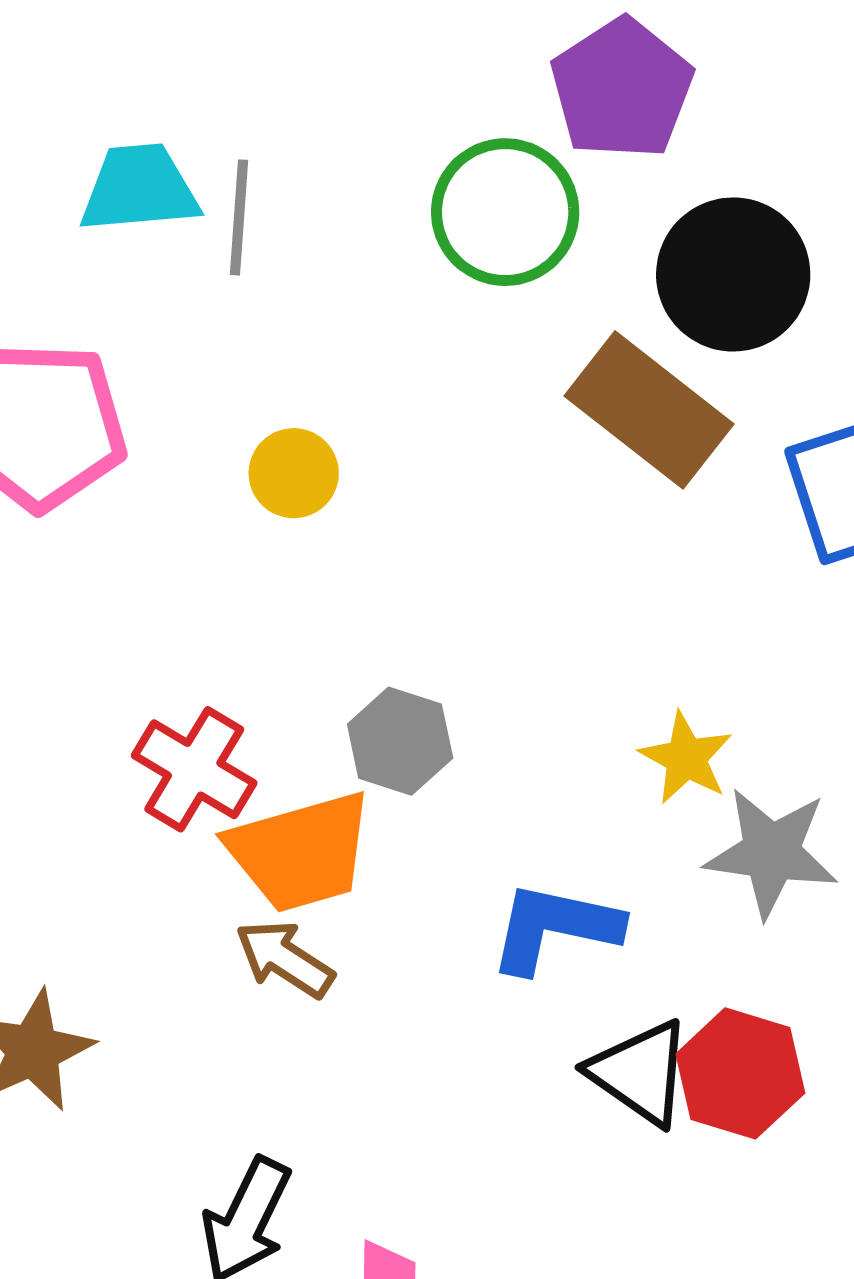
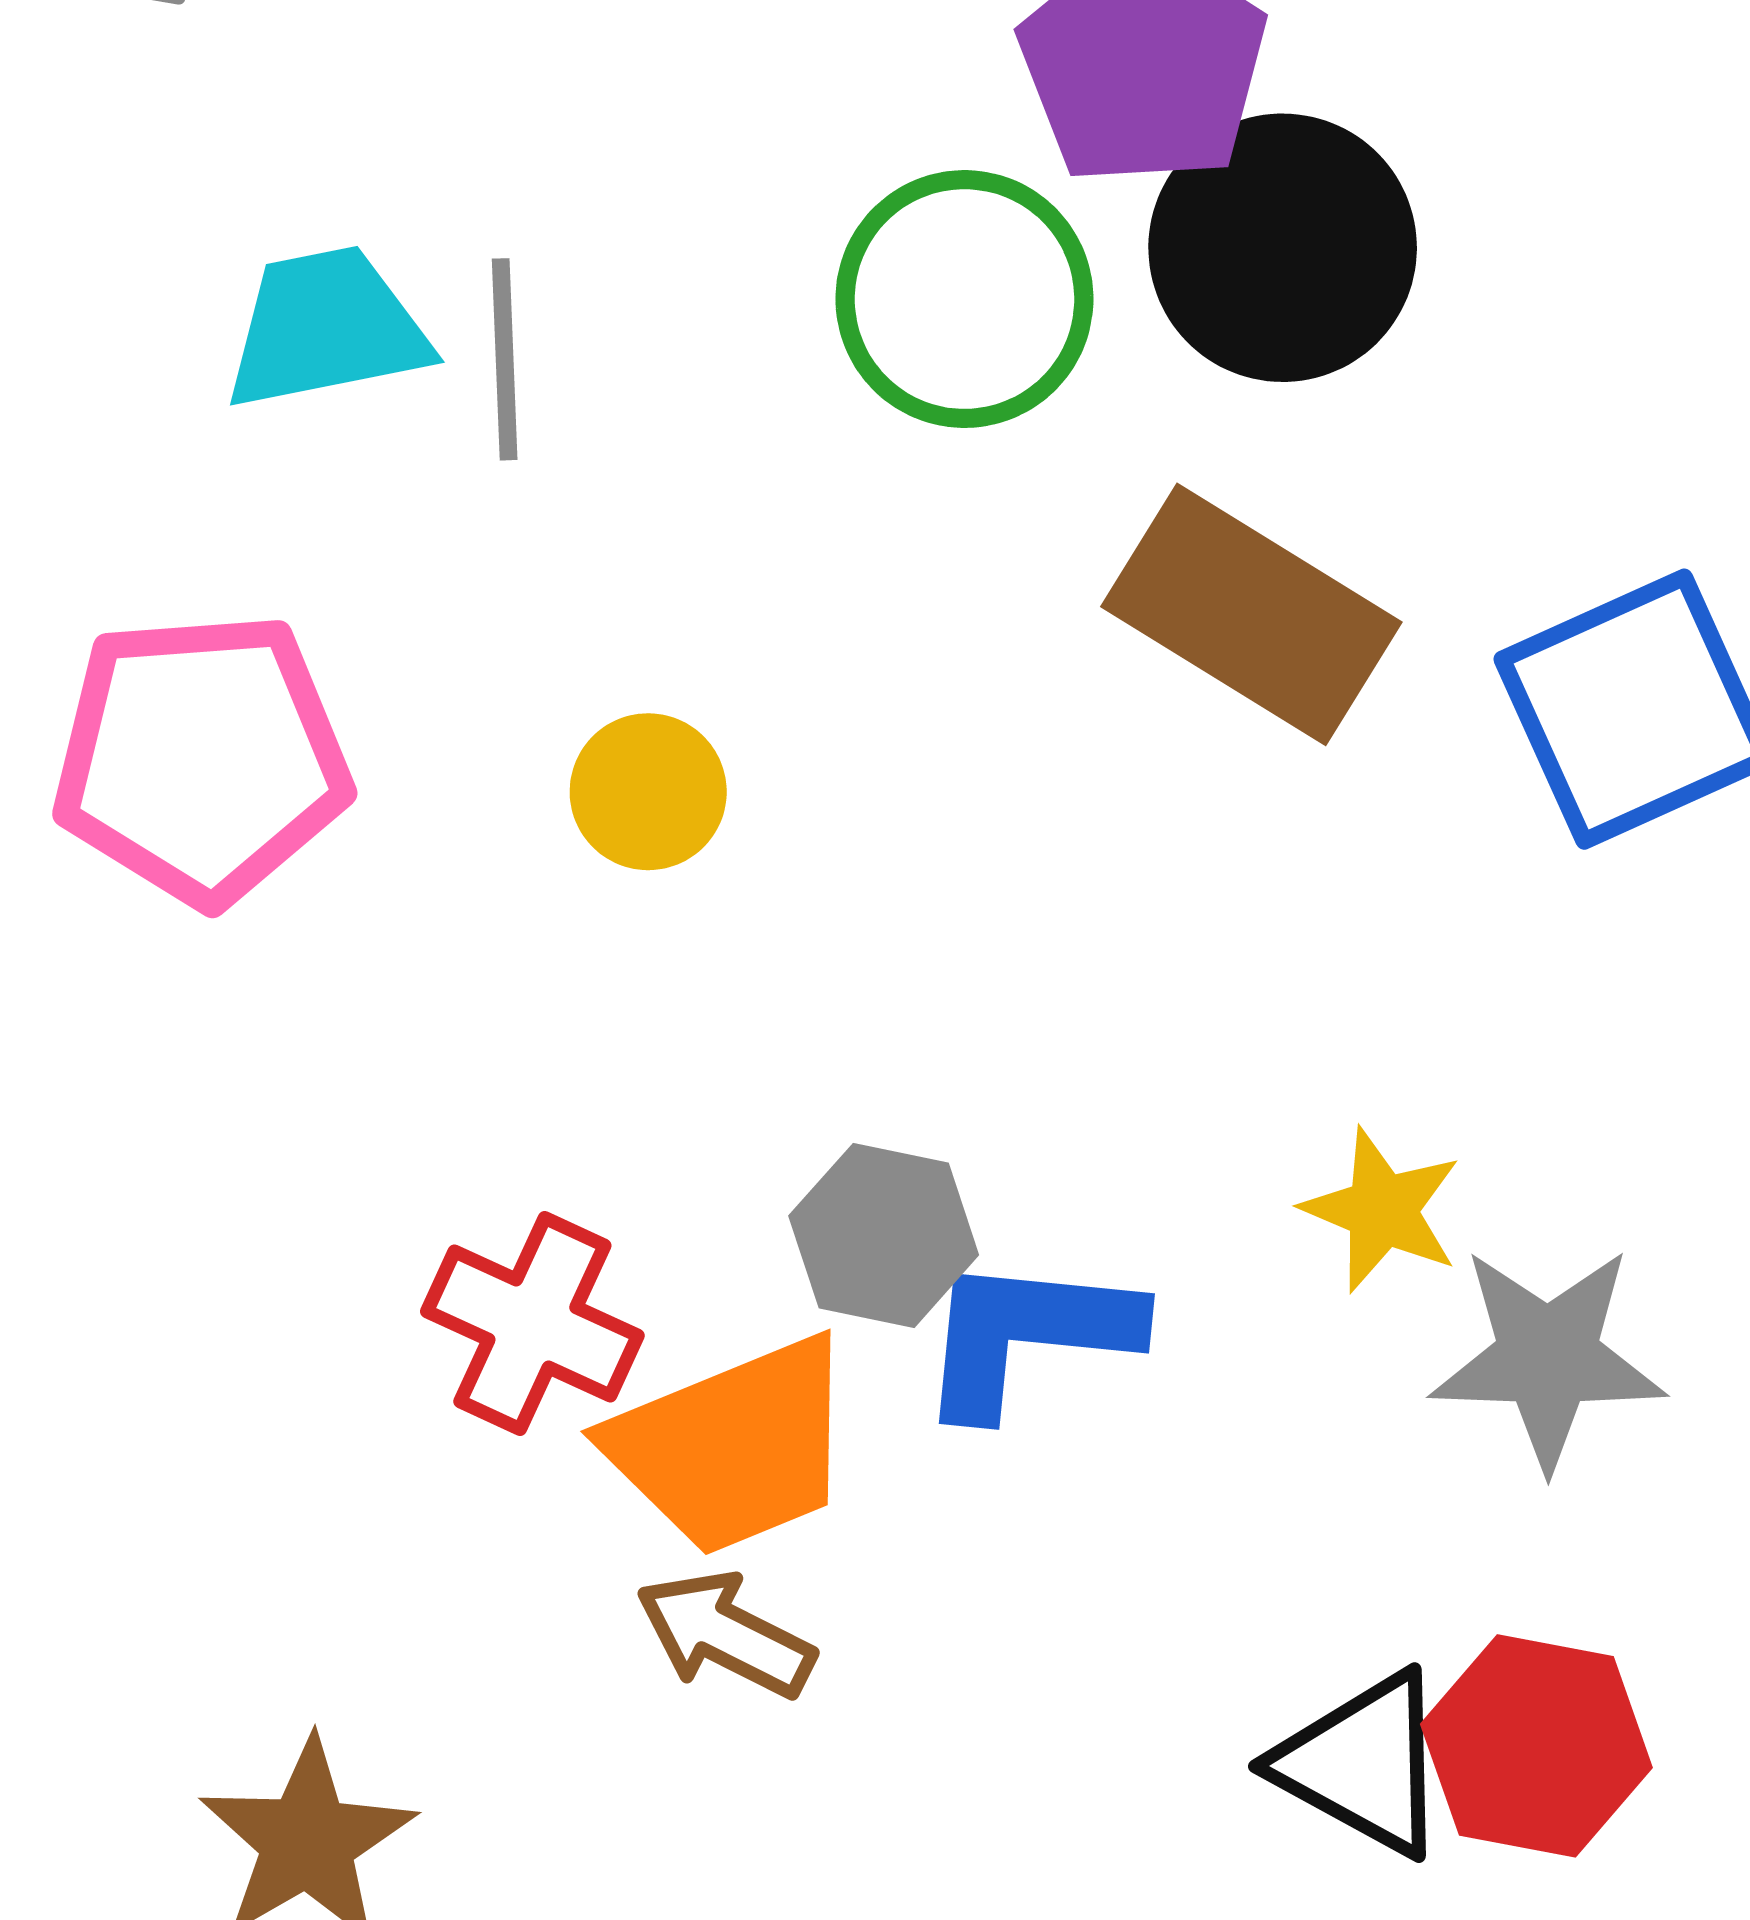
black circle: (733, 274) -> (1283, 248), moved
blue L-shape: (555, 928) -> (1027, 1335), moved

